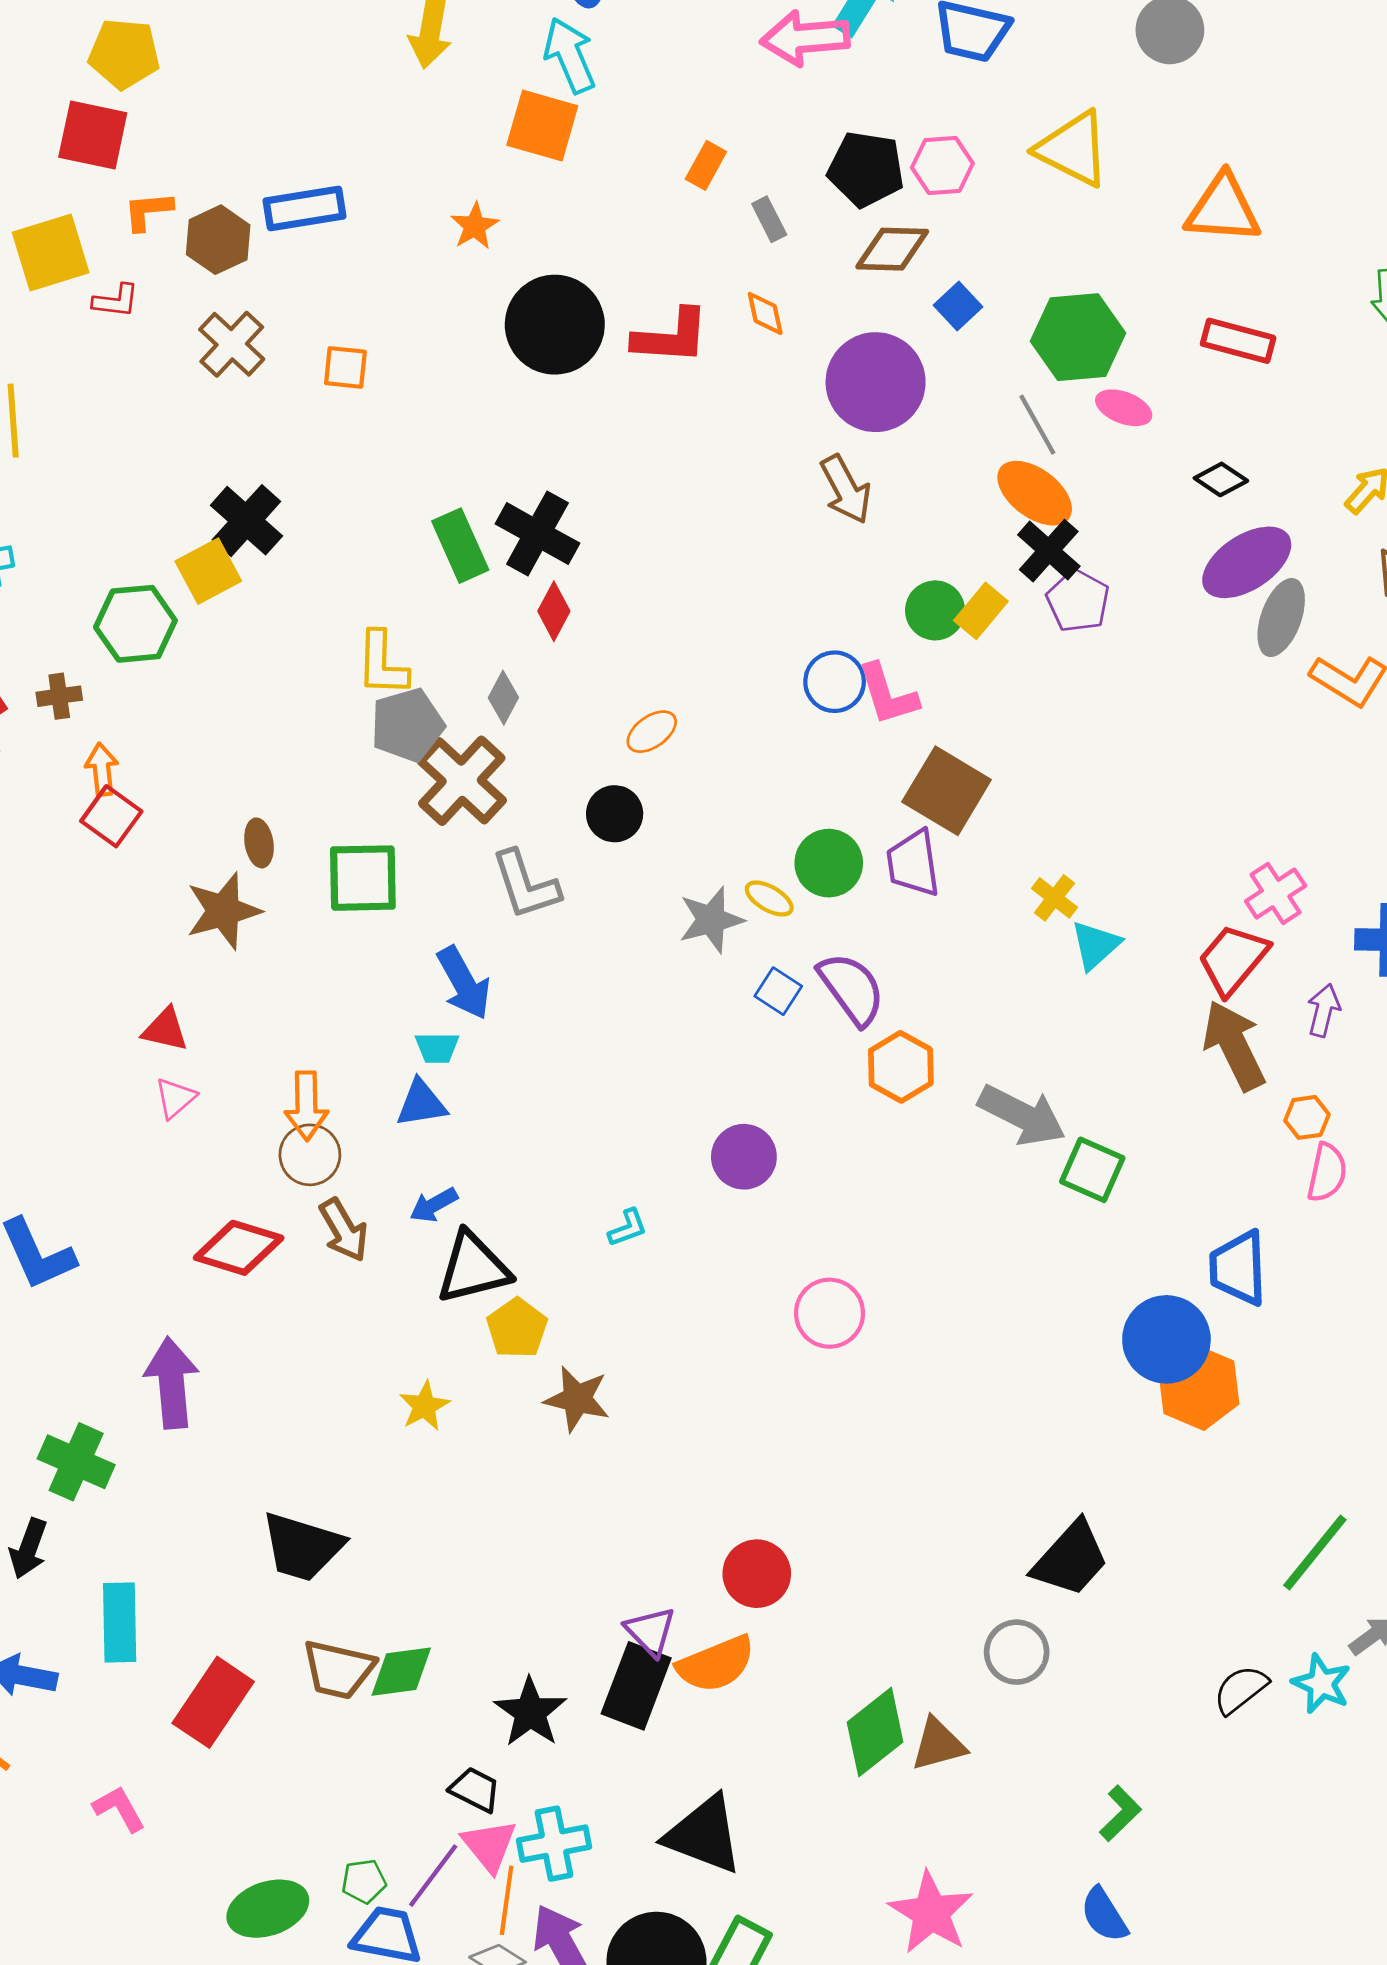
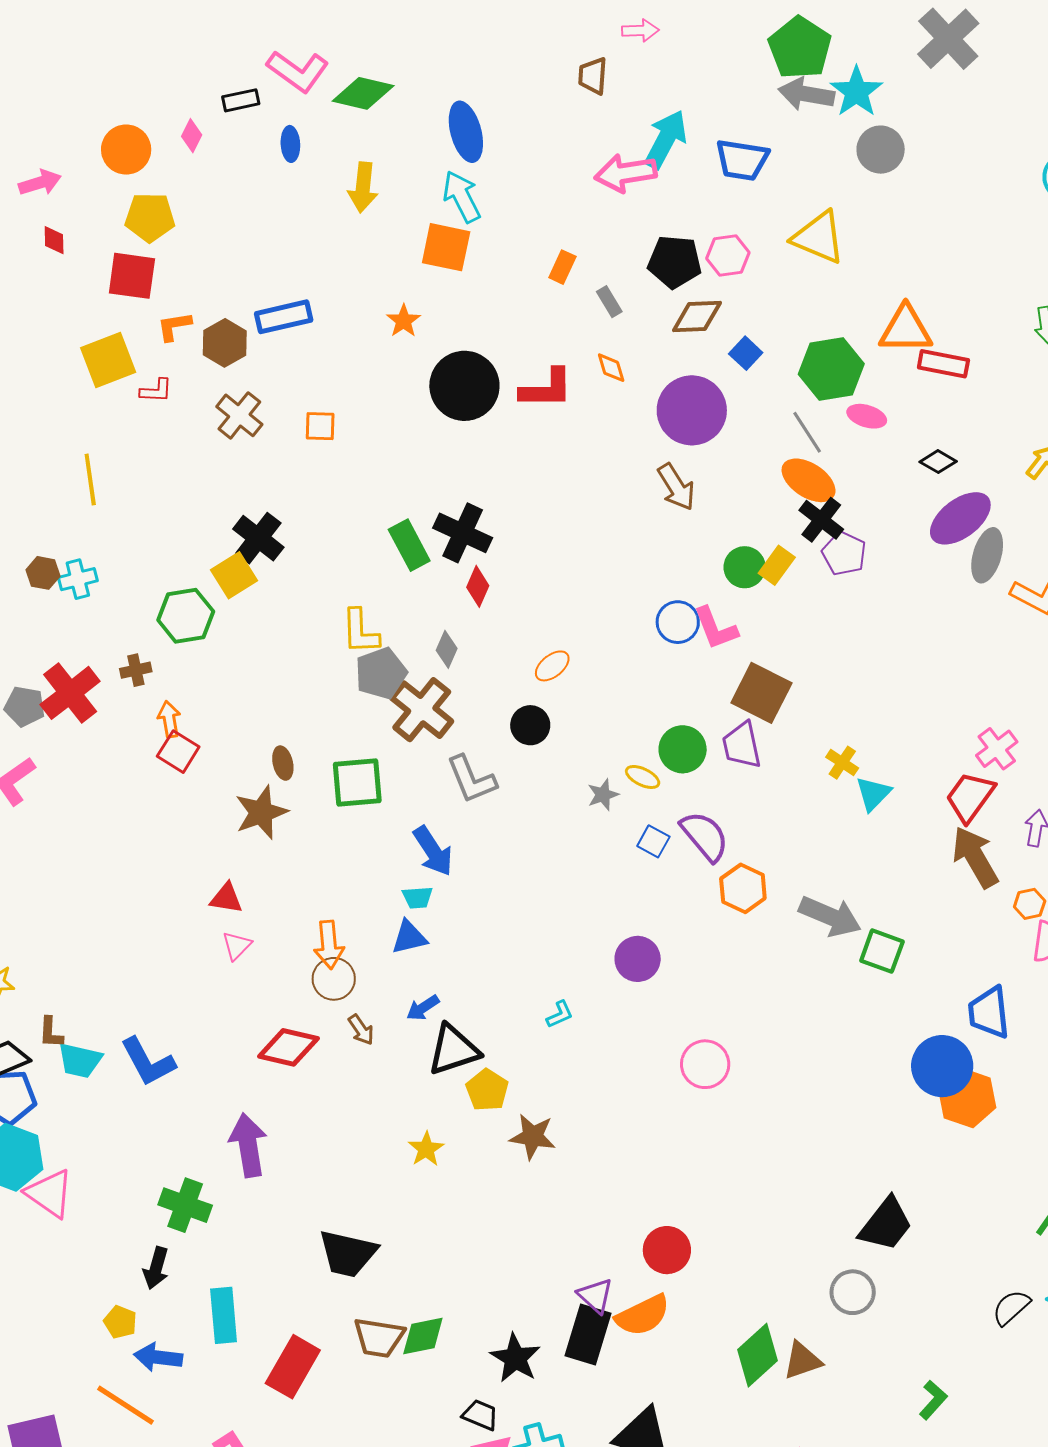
orange triangle: (1223, 209) -> (906, 329), moved
gray star: (711, 920) -> (603, 795), size x0.7
brown arrow: (344, 1230) -> (361, 1030), size x0.7

